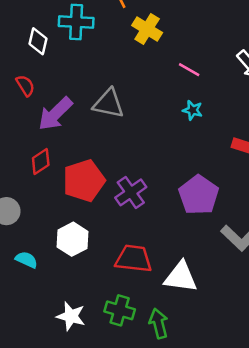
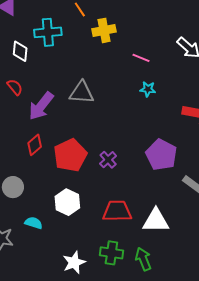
yellow cross: (147, 29) -> (104, 30), turned -35
purple cross: (131, 192) -> (108, 160), size x0.7
white star: (71, 316) -> (74, 262), turned -30

